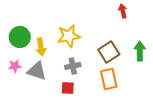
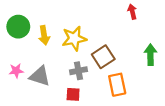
green circle: (20, 37) -> (18, 27), moved
yellow arrow: (41, 47) -> (44, 35), moved
brown square: (109, 52) -> (103, 57), moved

